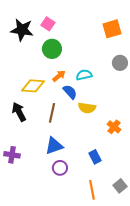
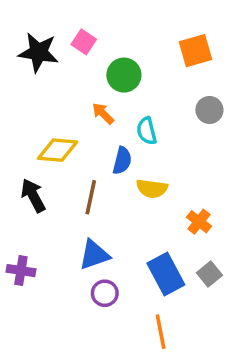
green circle: (52, 49) -> (124, 75), moved
cyan semicircle: (84, 75) -> (147, 131), turned -91
orange arrow: (59, 76) -> (103, 113), moved, turned -96
blue semicircle: (70, 92) -> (122, 161), turned 56
blue rectangle: (95, 157) -> (166, 274), size x1.6
gray square: (120, 186) -> (209, 274), moved

